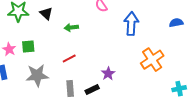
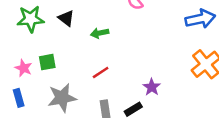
blue arrow: (131, 24) -> (200, 19), moved, turned 80

